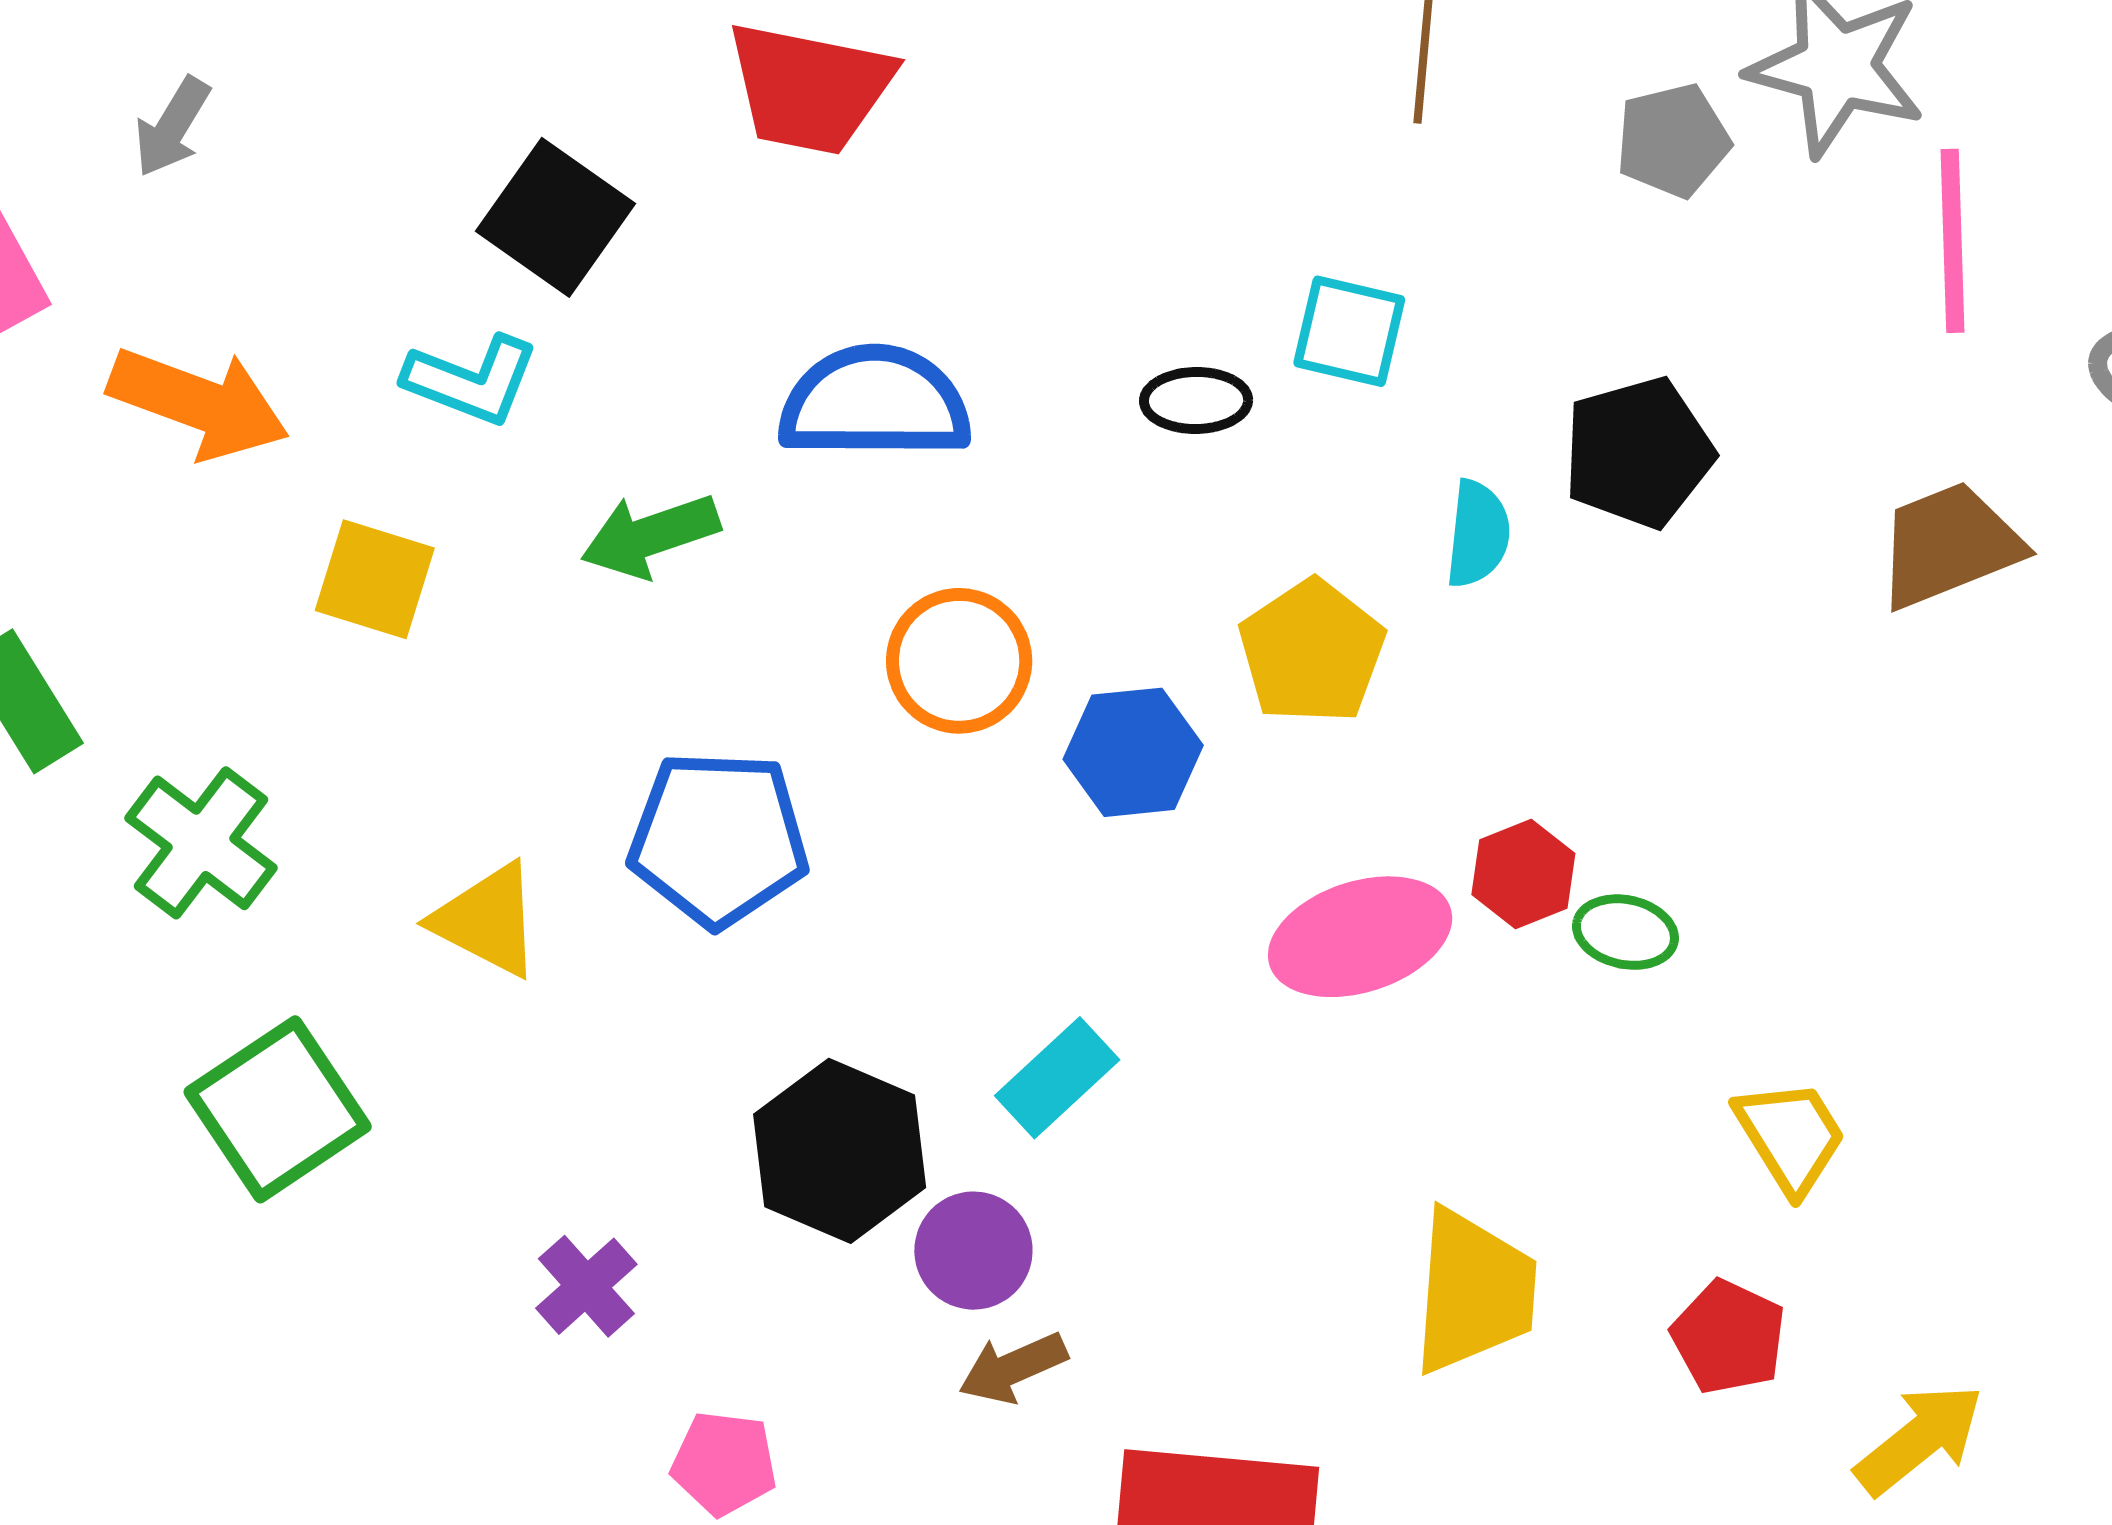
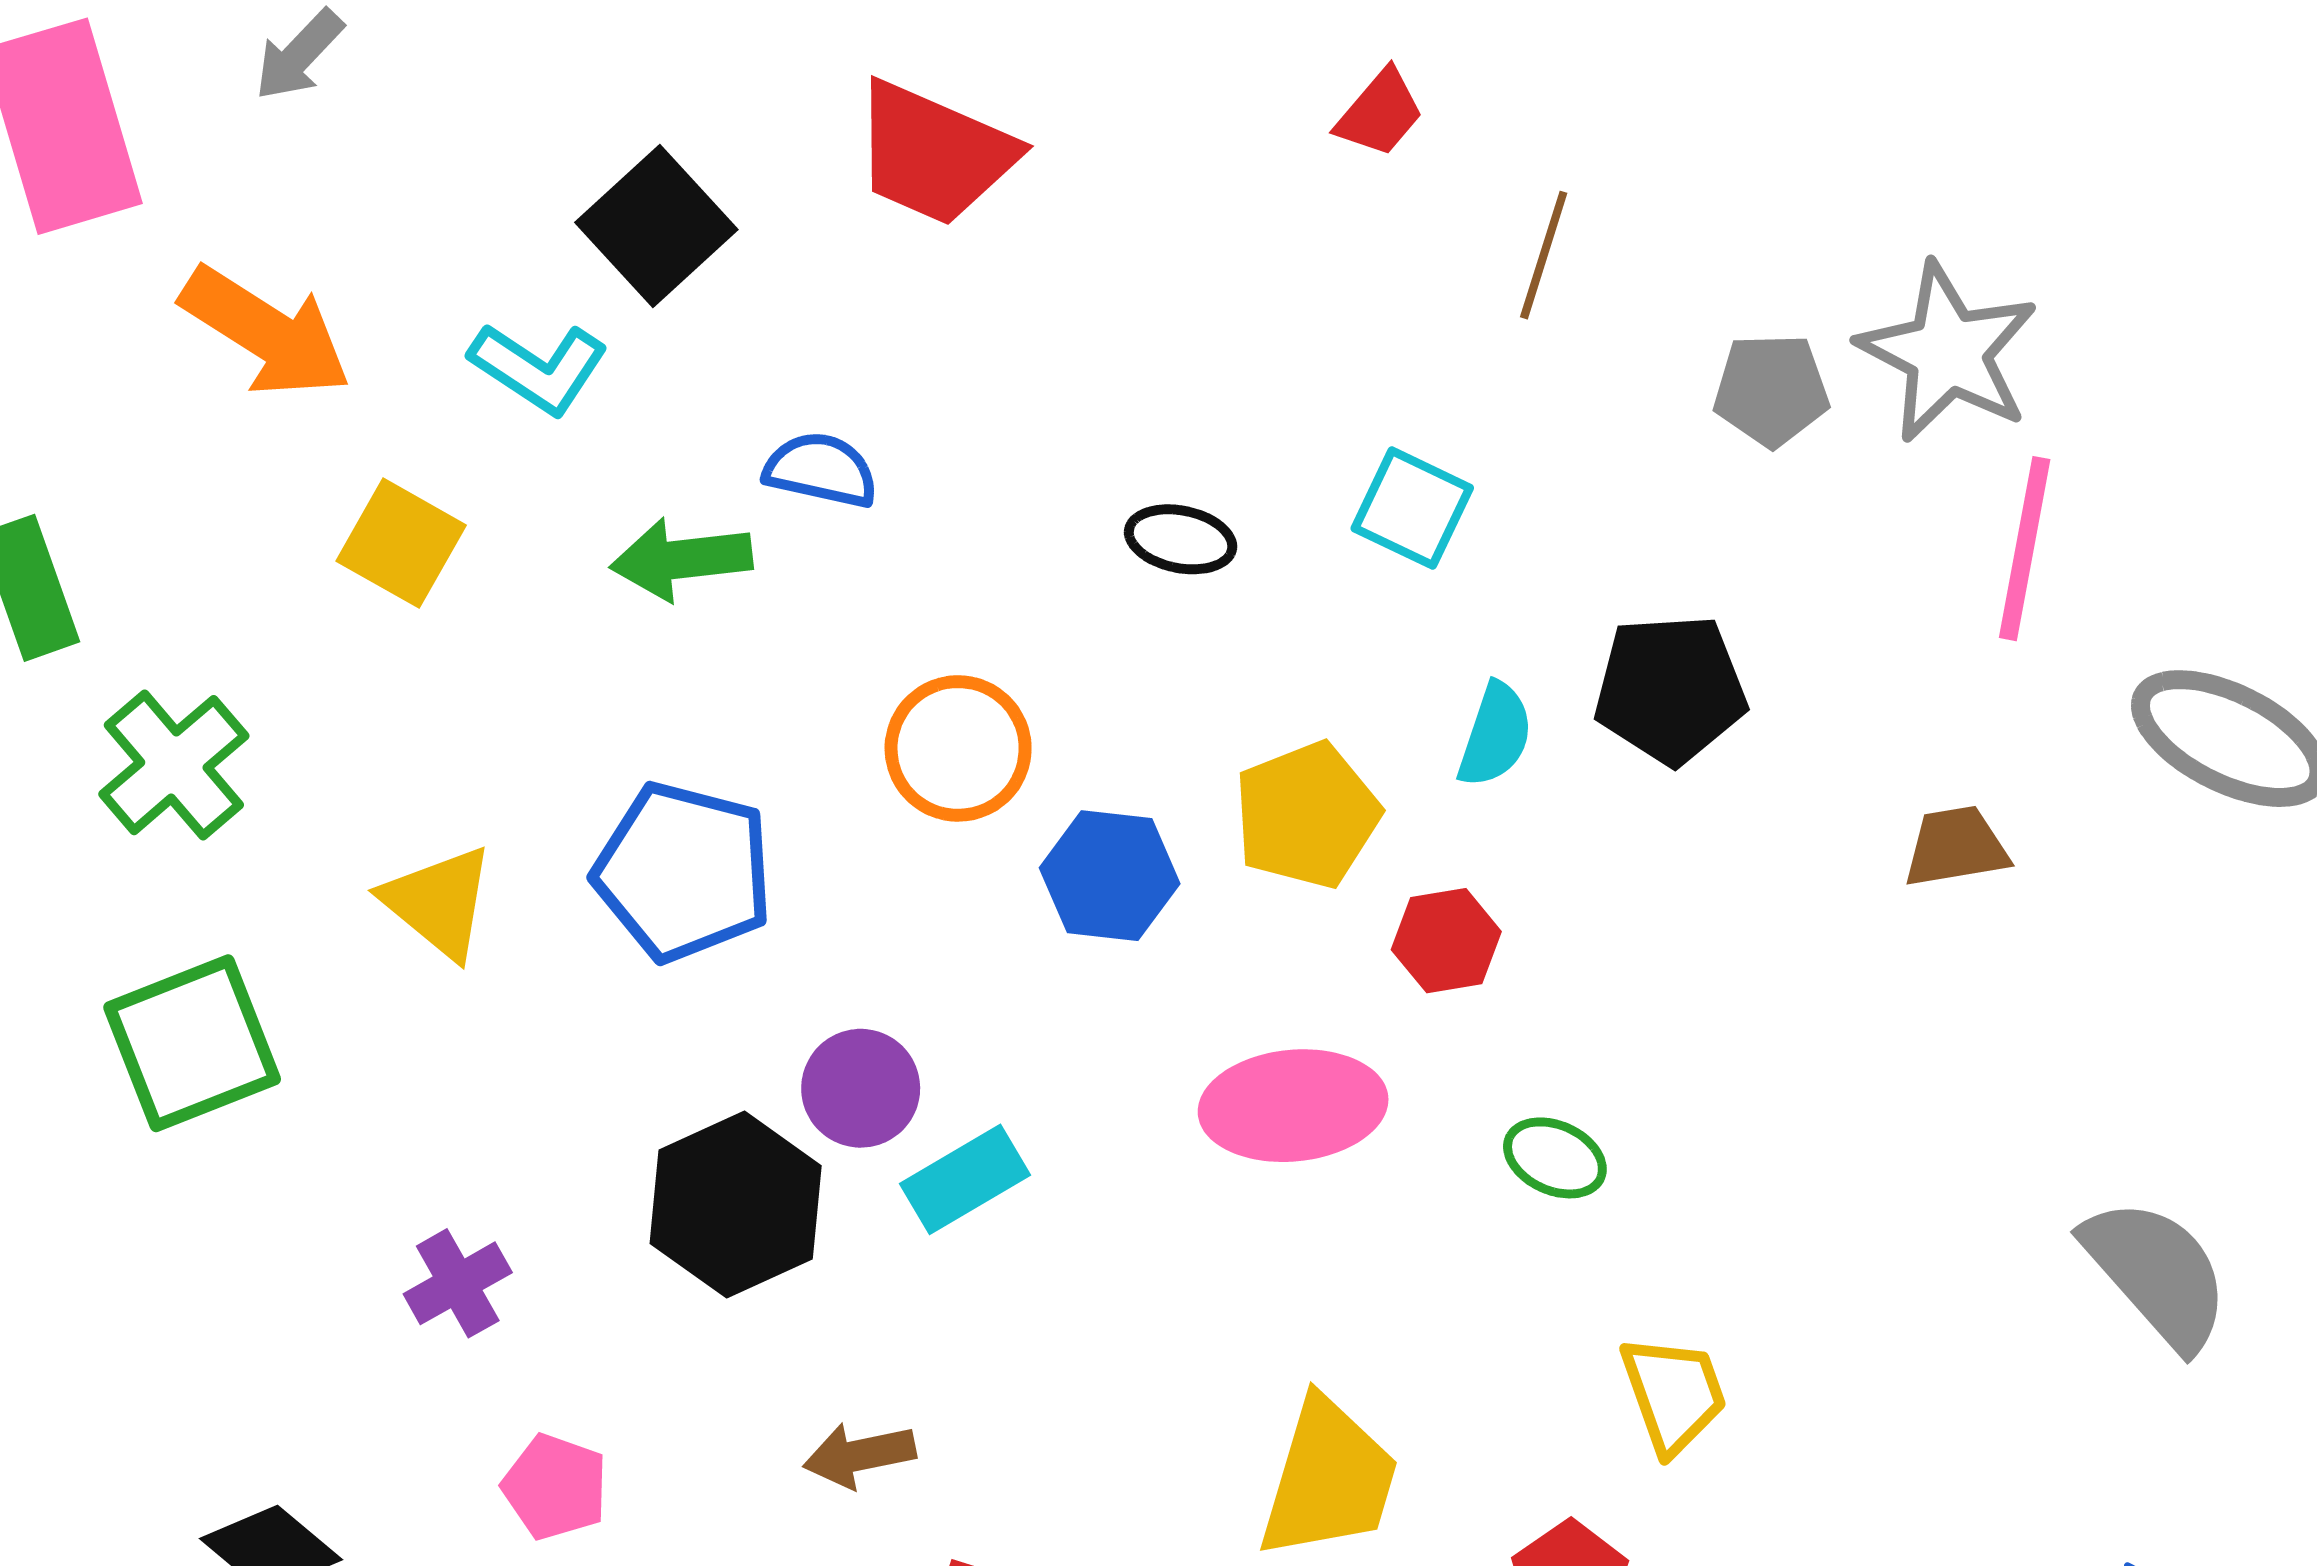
black ellipse: (1196, 400) -> (1181, 539), moved
blue semicircle: (875, 403) -> (821, 470), moved, size x0.6
brown trapezoid: (1949, 545) -> (1956, 847), size x0.7
red hexagon: (1523, 874) -> (1446, 941), moved
purple circle: (973, 1251) -> (861, 1088), moved

